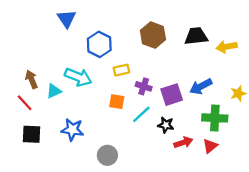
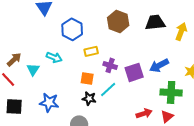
yellow arrow: (227, 47) -> (181, 31), turned 120
cyan arrow: (78, 77) -> (54, 57), size x0.7
brown arrow: (32, 79) -> (14, 59), turned 70
cyan triangle: (54, 91) -> (33, 69), turned -32
black star: (166, 125) -> (89, 98), moved

